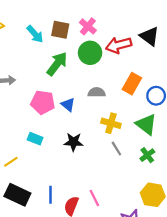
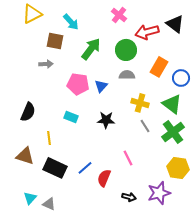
brown square: (60, 30) -> (55, 41), moved
green circle: (90, 53) -> (126, 50), moved
blue triangle: (68, 105) -> (101, 86), turned 32
green cross: (147, 155) -> (173, 132), size x1.6
yellow line: (11, 162) -> (49, 138), turned -64
blue line: (50, 195) -> (85, 168), turned 49
pink line: (94, 198) -> (128, 158), moved

